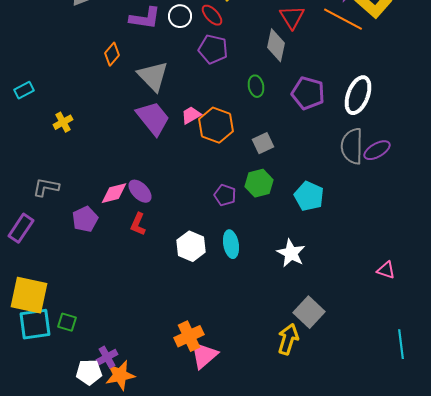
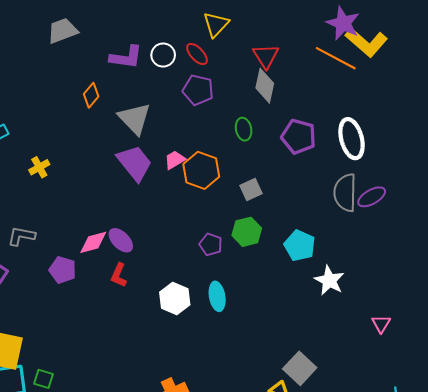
red triangle: (292, 17) -> (266, 56), moved
white ellipse: (358, 95) -> (352, 139), turned -36
purple pentagon: (85, 219) -> (63, 270), turned -30
white star: (291, 253) -> (329, 280), moved
pink triangle: (386, 270) -> (381, 324), turned 42

